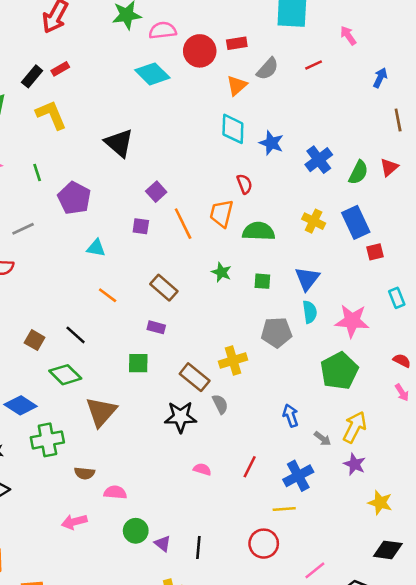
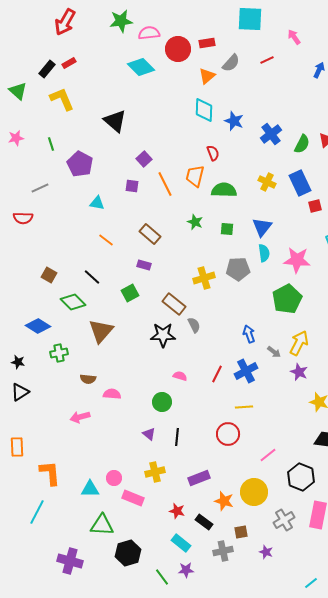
black line: (76, 335) -> (92, 277), moved
yellow cross: (233, 361) -> (204, 278), moved
green square: (138, 363) -> (130, 293), turned -30
green cross: (47, 440) -> (59, 353), size x0.7
blue cross: (298, 476) -> (246, 371), moved
green circle: (136, 531) -> (162, 402), moved

